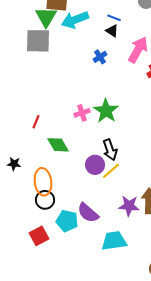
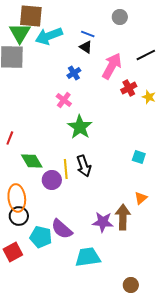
pink cross: (82, 113) -> (64, 100), moved, turned -35
purple circle: (95, 165) -> (52, 180), moved
yellow line: (111, 171) -> (66, 169), moved, turned -54

